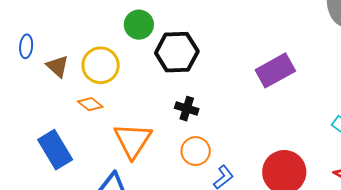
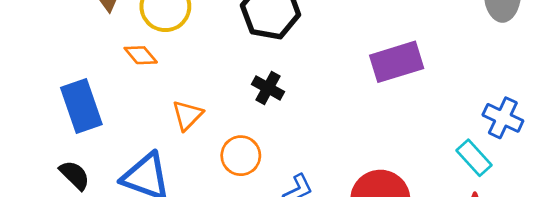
orange triangle: (133, 140) -> (187, 115), size x0.6
orange circle: (196, 151) -> (241, 156), moved

